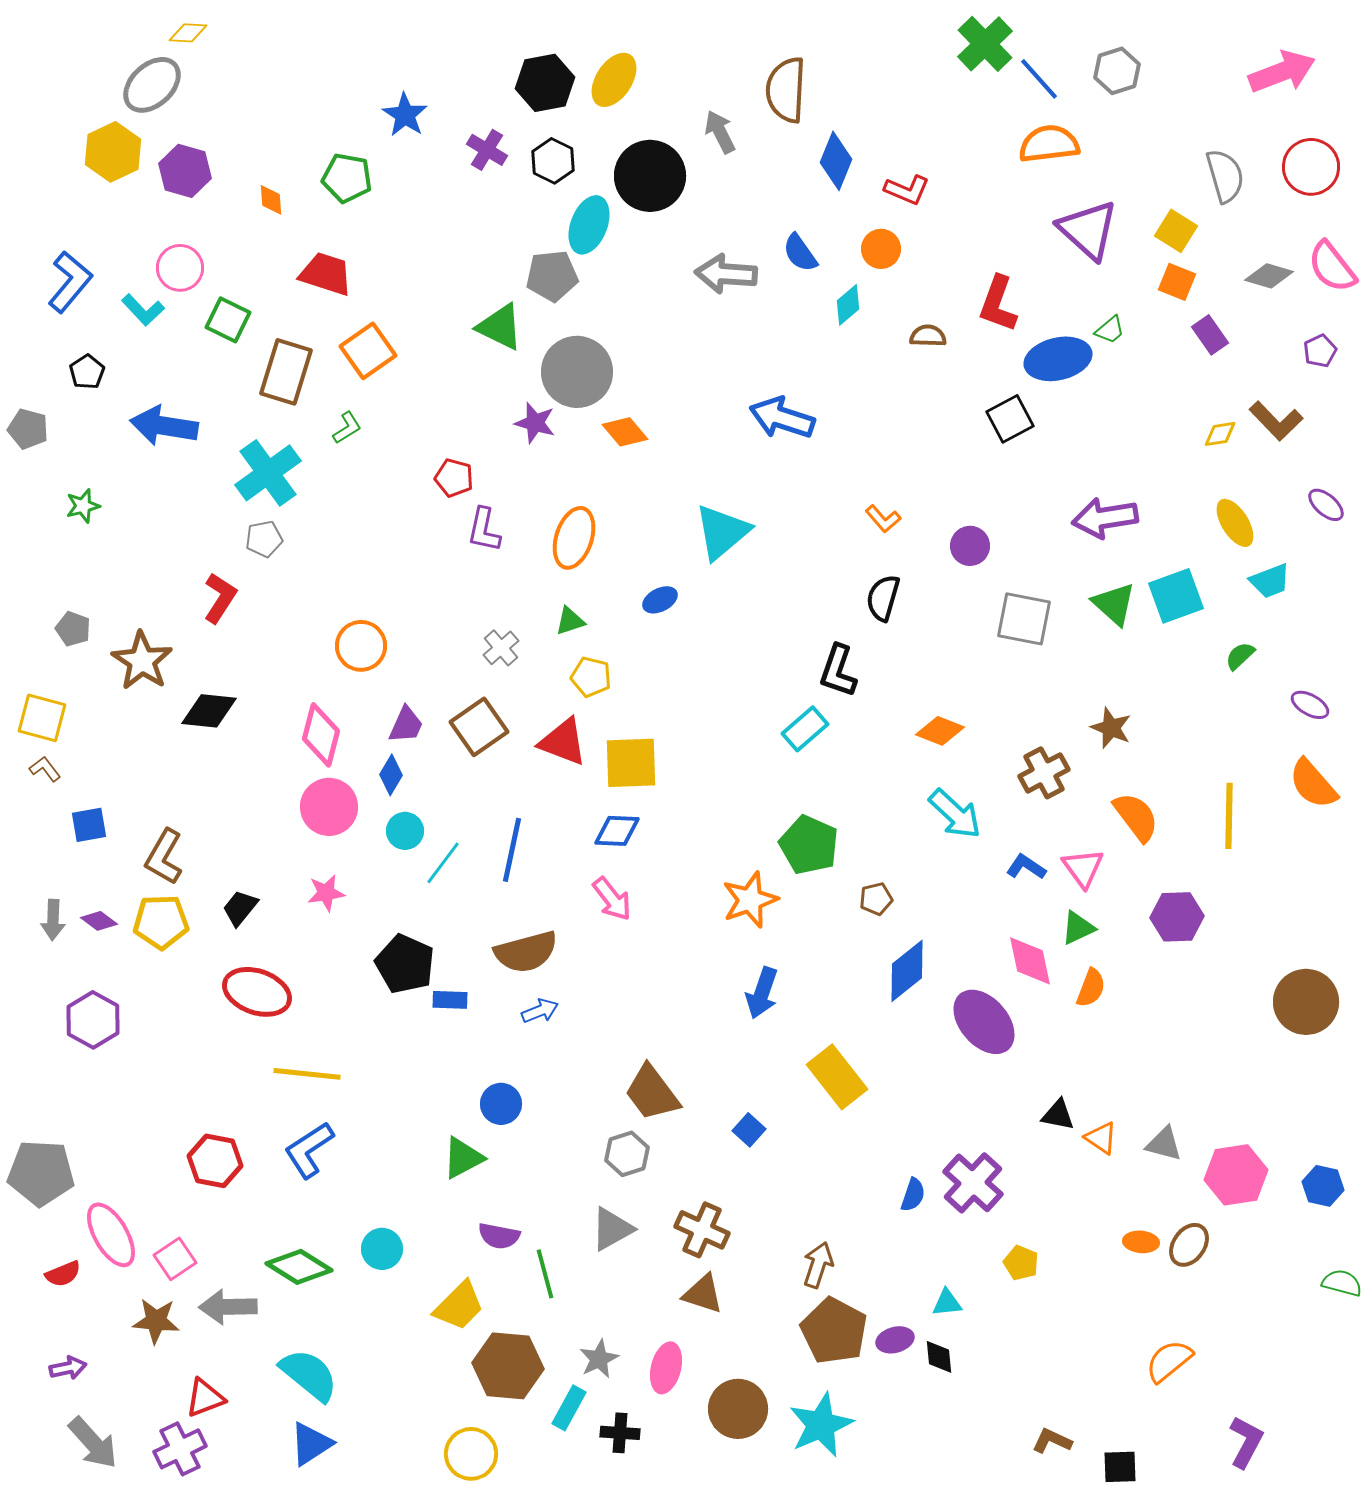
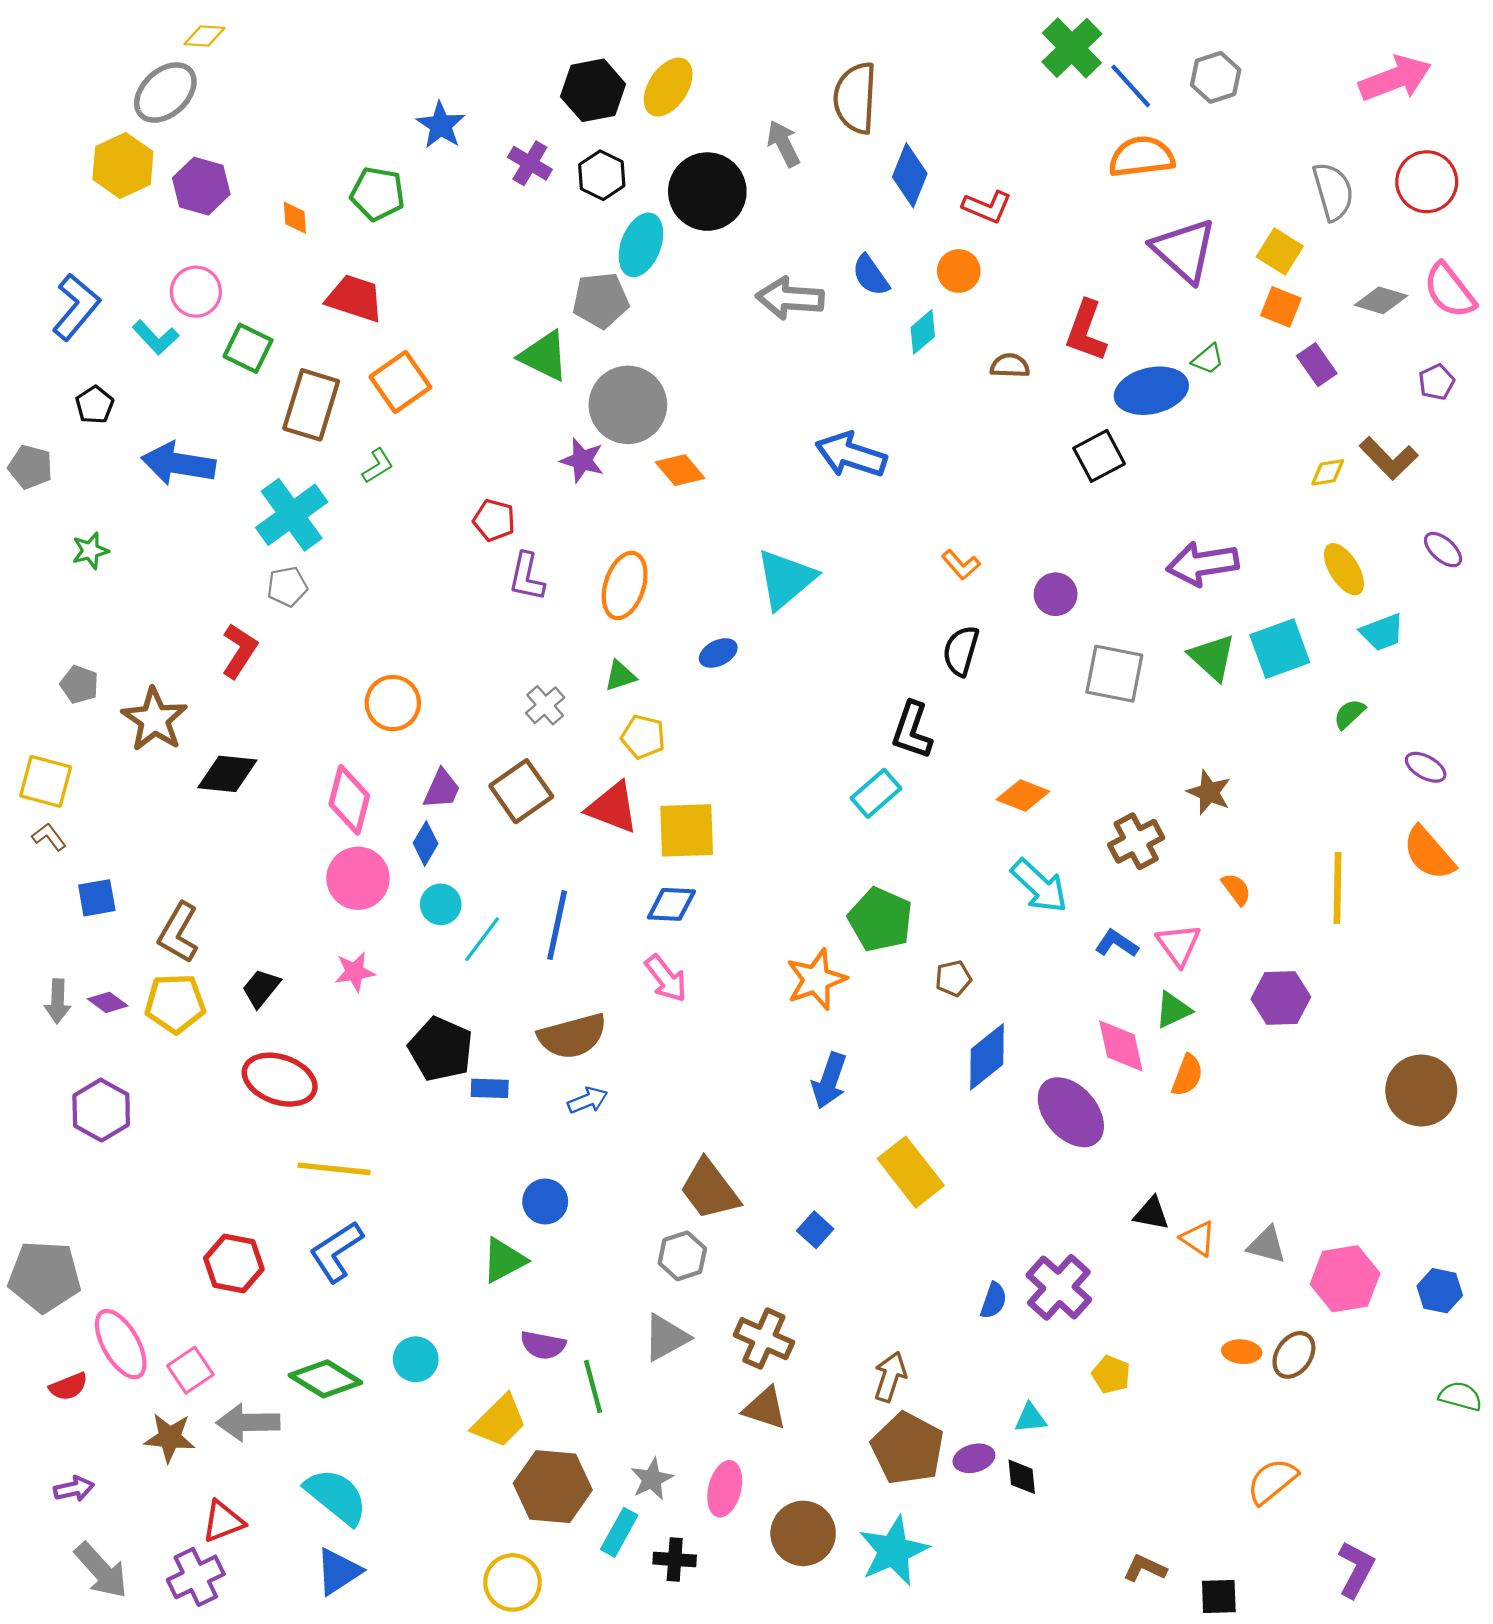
orange semicircle: (1136, 817) -> (1236, 889), size x0.6

